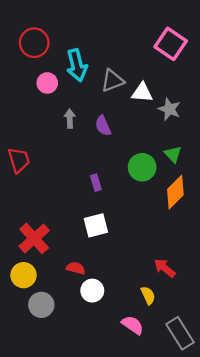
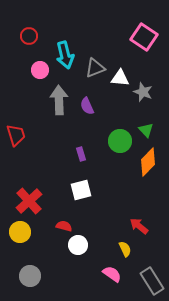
red circle: (34, 43) -> (29, 36), size x0.7
gray arrow: (70, 119) -> (59, 100), size x1.8
gray circle: (41, 305) -> (30, 276), moved

